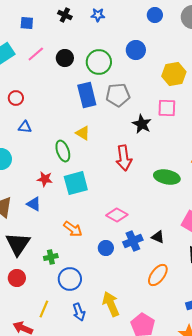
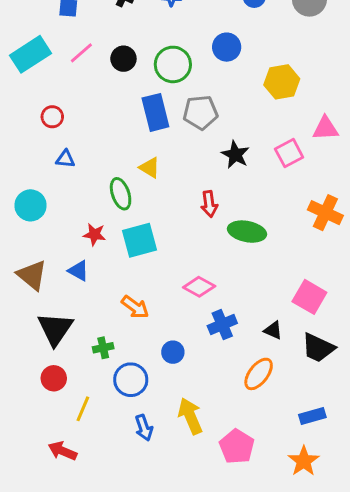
pink square: (167, 108) -> (289, 153), moved, turned -30
red arrow: (124, 158) -> (209, 204), size x0.7
green ellipse: (167, 177) -> (247, 232), moved
black triangle: (158, 237) -> (273, 330), moved
blue circle: (106, 248) -> (173, 352), moved
yellow line: (44, 309) -> (83, 409), moved

